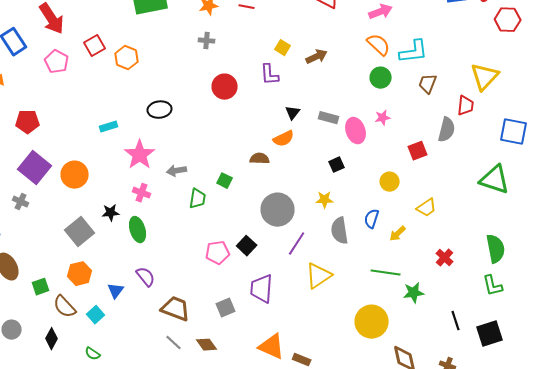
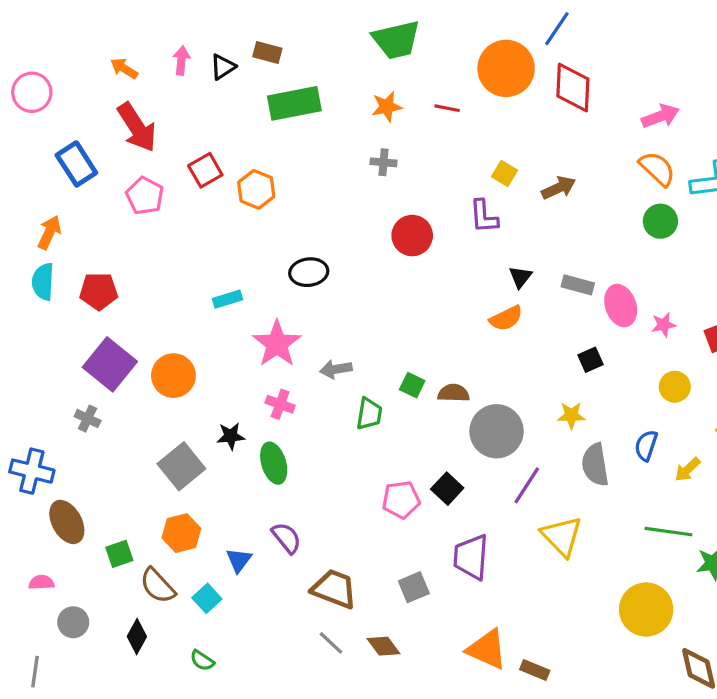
pink star: (383, 118) -> (664, 325), moved
brown semicircle: (260, 159) -> (454, 393), moved
yellow triangle: (319, 276) -> (562, 536), turned -40

